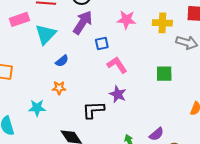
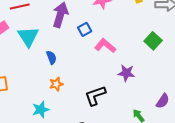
blue semicircle: (62, 61) -> (51, 57), turned -56
green square: (164, 74) -> (153, 41), turned -30
purple star: (118, 94) -> (126, 73), moved

